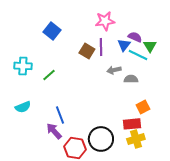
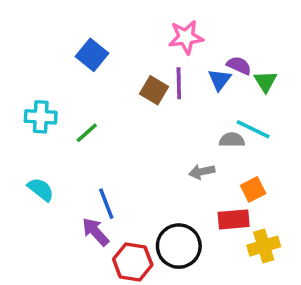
cyan line: (138, 55) -> (253, 129), moved
gray arrow: (114, 70) -> (202, 172), moved
cyan semicircle: (23, 107) -> (41, 189), turned -119
yellow cross: (136, 139) -> (264, 246), moved

